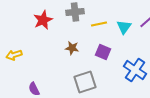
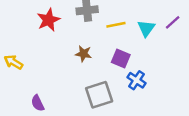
yellow arrow: (14, 55) -> (13, 62), turned 49
blue cross: (135, 70) -> (136, 80), moved, size x0.7

